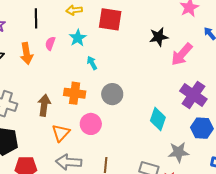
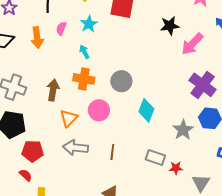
cyan arrow: (92, 63) -> (84, 52), moved
cyan diamond: (158, 119) -> (146, 110), moved
gray star: (178, 152) -> (183, 130), moved, turned -30

